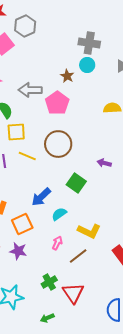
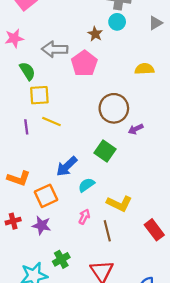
brown circle: (58, 144) -> (114, 108), moved
purple arrow: (104, 163) -> (136, 129), turned -40
brown line: (78, 256) -> (107, 231), turned -66
green cross: (49, 282) -> (61, 259), moved

